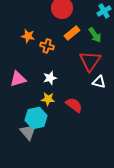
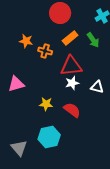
red triangle: (90, 61) -> (71, 66), moved, turned 50
white star: (50, 78) -> (72, 83), moved
cyan hexagon: (36, 118) -> (49, 137), moved
gray triangle: (28, 132) -> (19, 148), moved

